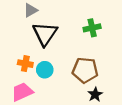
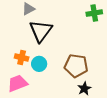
green cross: (92, 28) -> (94, 13), moved

